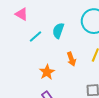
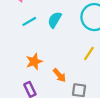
orange arrow: (71, 59) -> (59, 75), moved, turned -32

